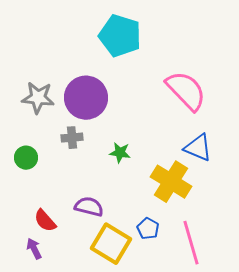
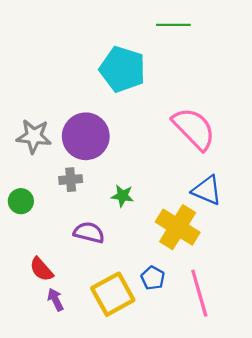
purple semicircle: (89, 207) -> (89, 233), moved
yellow square: (111, 244) -> (113, 294), turned 30
purple arrow: (34, 249) -> (55, 300), moved

